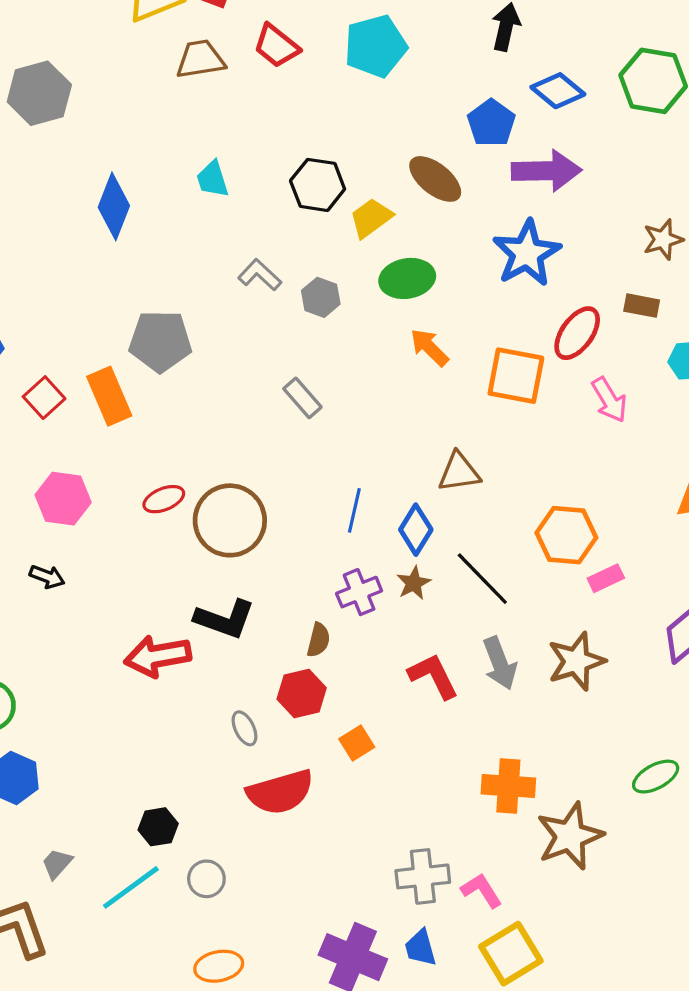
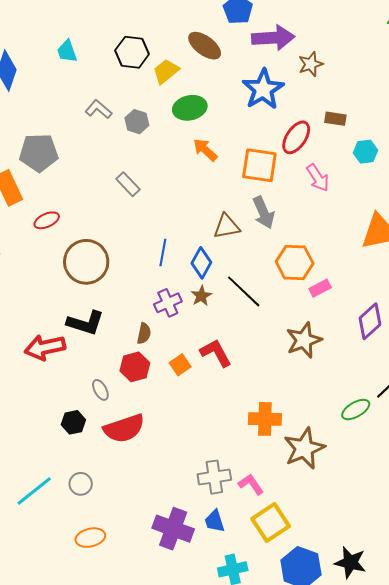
brown star: (663, 239) -> (311, 64), moved
red ellipse: (164, 499) -> (47, 220), moved
gray arrow: (500, 663) -> (264, 213), moved
orange square: (357, 743) -> (180, 365), moved
black hexagon: (158, 827) -> (73, 422), moved

